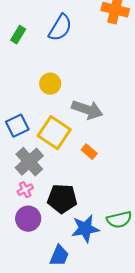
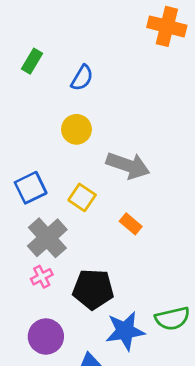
blue semicircle: (60, 28) -> (82, 78), moved, size x0.7
yellow square: (54, 133) -> (82, 197), size x0.6
purple circle: (28, 219) -> (46, 336), moved

